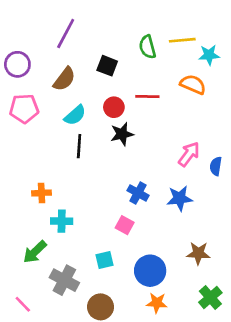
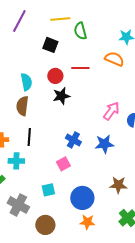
yellow line: (182, 40) -> (60, 19), moved
brown semicircle: (64, 79) -> (22, 106), moved, turned 150
cyan semicircle: (75, 115) -> (26, 82), turned -60
black line: (79, 146) -> (29, 137), moved
pink square: (125, 225) -> (63, 164), turned 32

